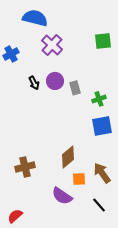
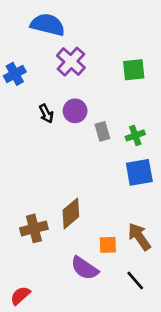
green square: (103, 41) -> (134, 70), moved
gray rectangle: (75, 88) -> (102, 131), moved
brown diamond: (68, 157) -> (71, 213), moved

